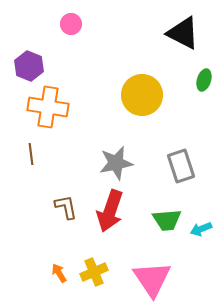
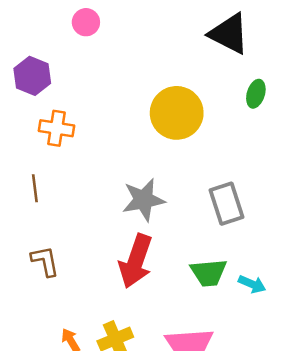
orange cross: (48, 107) -> (57, 128), size x0.7
brown L-shape: (66, 207) -> (45, 261), moved
cyan arrow: (201, 229) -> (252, 284), turned -135

